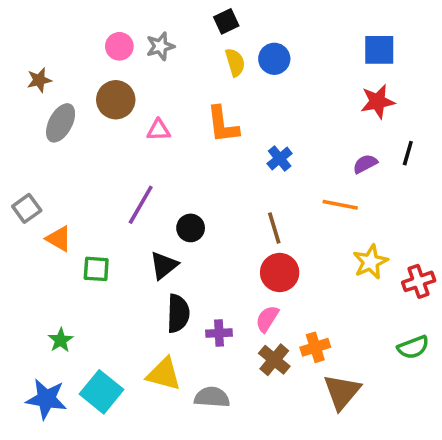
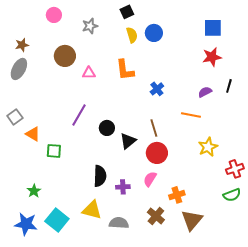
pink circle: (119, 46) -> (54, 15), moved
gray ellipse: (61, 123) -> (19, 69), moved
black triangle: (164, 265) -> (128, 141), moved
red cross: (419, 281) -> (235, 169), moved
brown cross: (274, 360) -> (156, 216), moved

